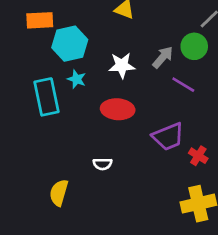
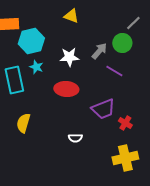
white semicircle: (103, 164) -> (75, 138), moved
yellow semicircle: (59, 193) -> (23, 123), moved

